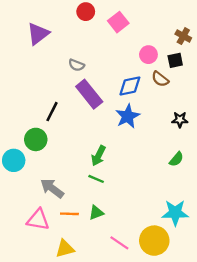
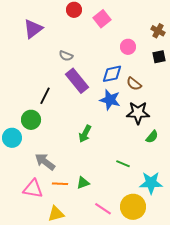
black square: (175, 60) -> (159, 57), moved
brown semicircle: (160, 79) -> (134, 84), moved
blue star: (128, 116) -> (110, 100), turned -30
black star: (180, 120) -> (138, 113), moved, size x1.6
green line: (96, 179) -> (123, 164), moved

